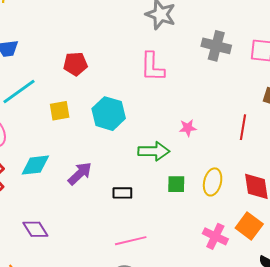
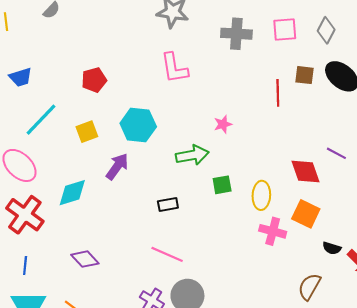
red line: (243, 127) -> (278, 93), moved
purple arrow: (80, 174) -> (117, 166), moved
yellow ellipse: (213, 182) -> (261, 195), moved
pink line: (131, 241) -> (167, 254), moved, turned 48

